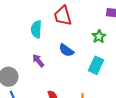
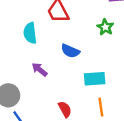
cyan rectangle: (96, 65) -> (95, 79), moved, turned 72

